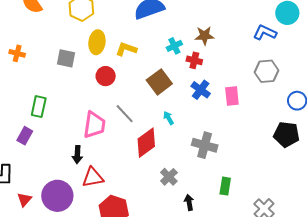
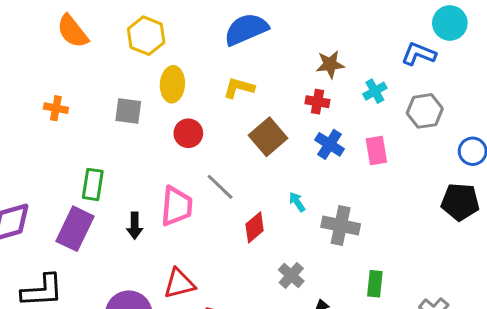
cyan cross: (174, 46) -> (375, 91), moved
yellow L-shape: (126, 49) -> (239, 88), moved
cyan arrow: (169, 118) -> (297, 202), moved
purple rectangle: (25, 136) -> (75, 229), size x1.6
red diamond: (146, 143) -> (255, 227), size x0.7
black arrow: (77, 155) -> (135, 226), moved

